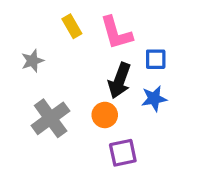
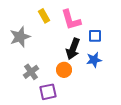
gray star: (32, 61) -> (20, 37), size x1.5
gray cross: (51, 118) -> (31, 72), size x0.7
purple square: (123, 153) -> (48, 92), moved

